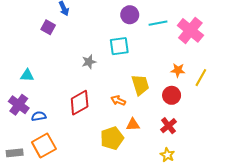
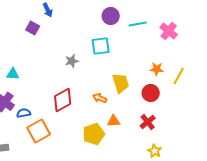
pink cross: (190, 30) -> (169, 31), size x0.7
orange square: (44, 146) -> (39, 131), moved
yellow star: (167, 155) -> (155, 151), moved

